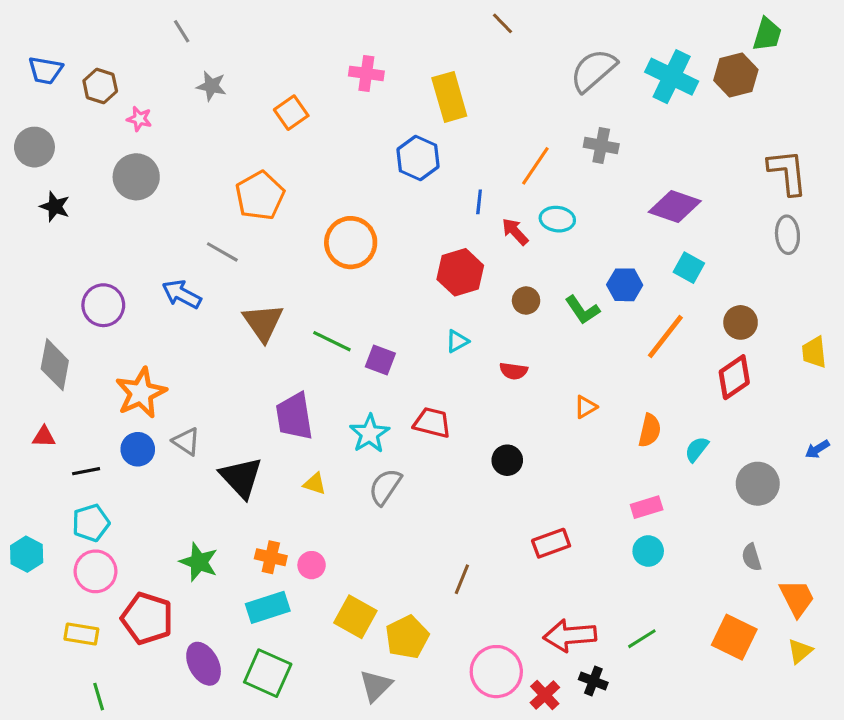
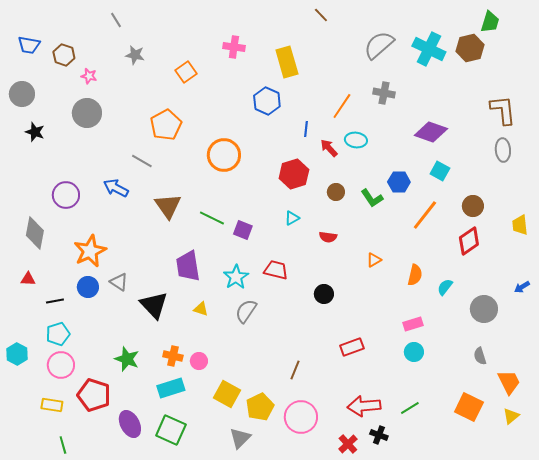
pink circle: (496, 672) -> (301, 417), moved

